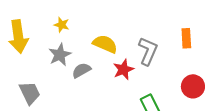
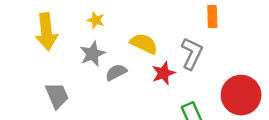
orange rectangle: (186, 38) -> (212, 16), moved
red circle: (193, 86) -> (241, 95), size x1.5

